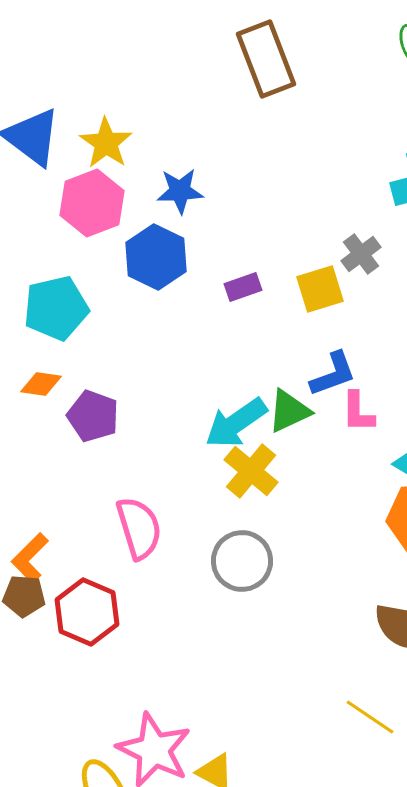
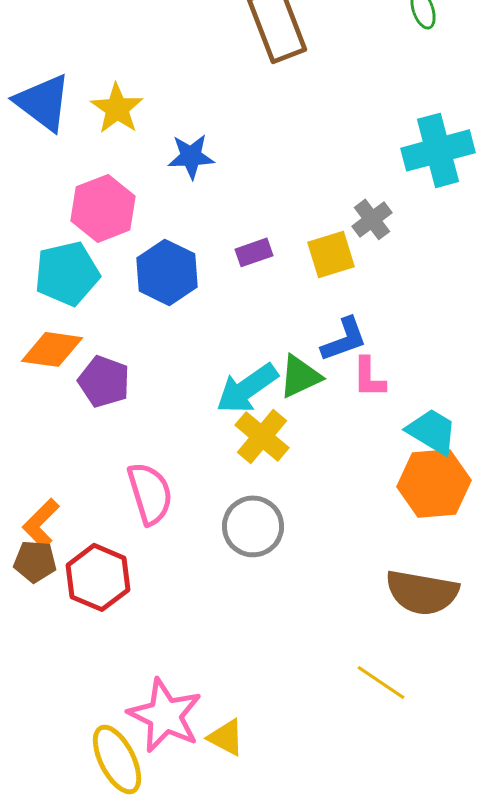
pink hexagon: (92, 203) -> (103, 208), moved
blue hexagon: (156, 257) -> (167, 272), moved
orange diamond: (41, 384) -> (52, 349), size x1.5

